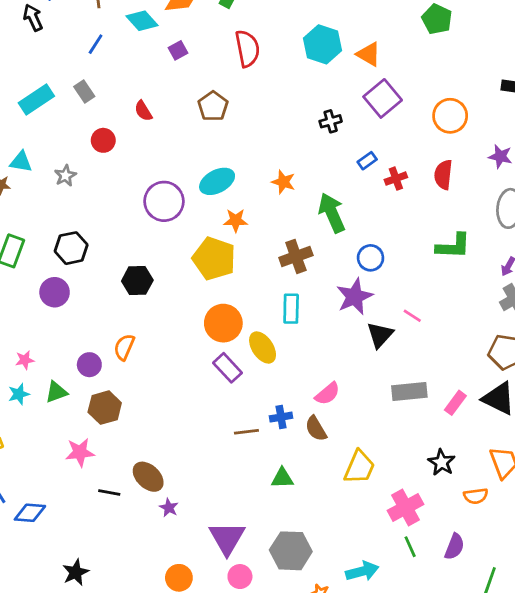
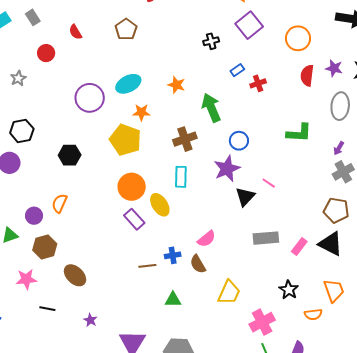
red semicircle: (443, 175) -> (307, 75), moved
brown ellipse: (148, 477) -> (75, 275), moved

